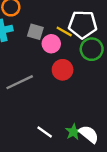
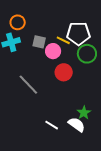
gray line: (20, 82) -> (28, 85), turned 75
green star: (73, 132) -> (84, 113), moved
white semicircle: (89, 134) -> (77, 125), moved

